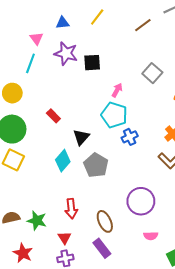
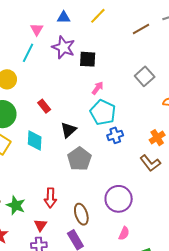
pink arrow: (117, 90) -> (98, 88), moved
cyan diamond: (63, 161) -> (35, 141), moved, turned -45
pink semicircle: (151, 236) -> (124, 233), turned -72

